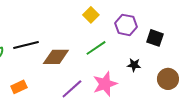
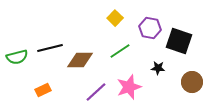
black square: (155, 38) -> (179, 41), size x1.5

